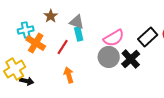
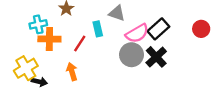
gray triangle: (77, 22) -> (117, 13), moved
black rectangle: (148, 37) -> (158, 29), moved
orange cross: (36, 43) -> (49, 39), turned -30
orange arrow: (69, 75) -> (72, 72), moved

